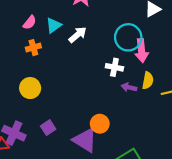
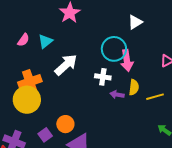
white arrow: (78, 35) -> (66, 65), moved, size x1.4
orange cross: (33, 48) -> (30, 82), moved, size x1.6
yellow circle: (30, 88) -> (27, 100), size x1.4
orange circle: (100, 124) -> (65, 124), moved

